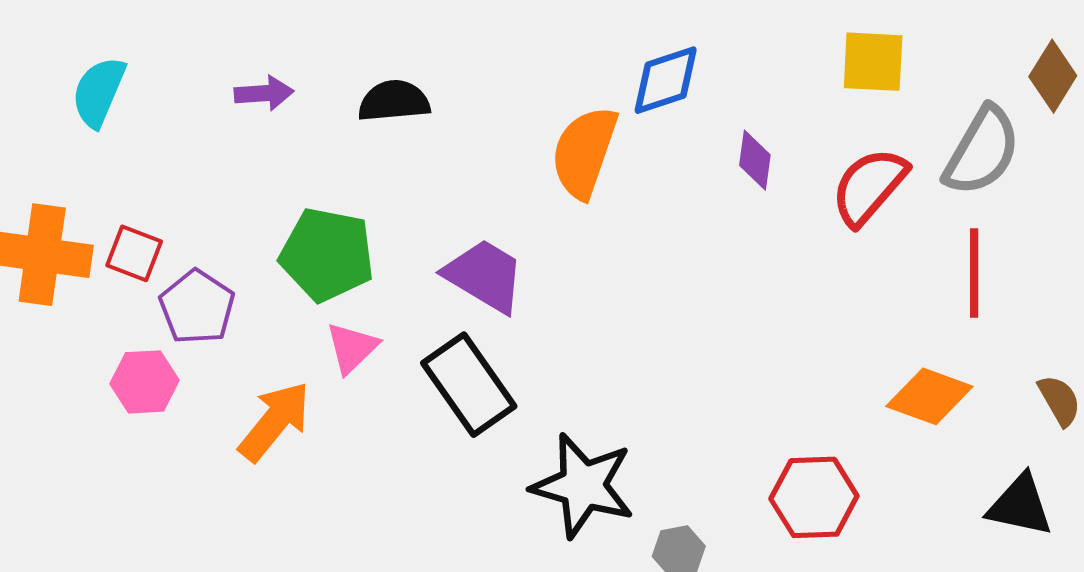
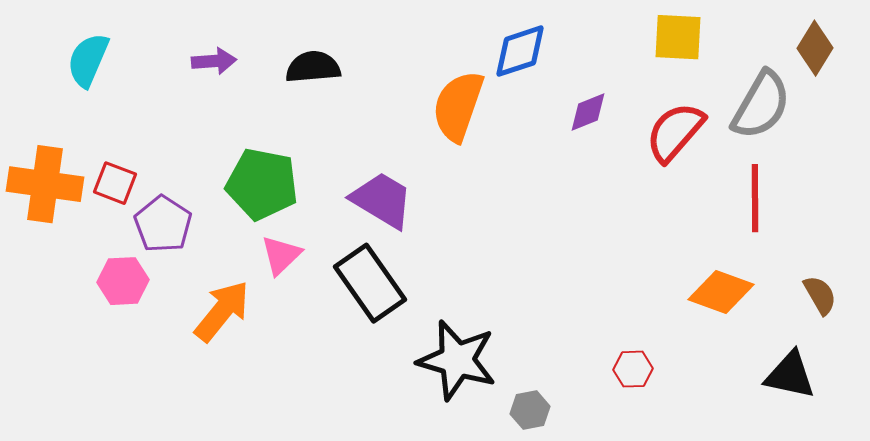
purple diamond: (755, 160) -> (588, 112), turned 60
red hexagon: (814, 497) -> (633, 369), size x0.6

